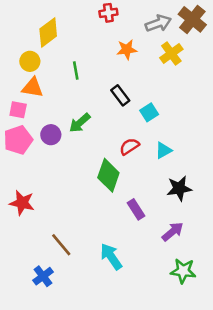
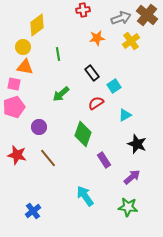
purple circle: (51, 135) -> (39, 127), moved
red semicircle: (129, 146) -> (96, 103), moved
black star: (179, 188) -> (137, 144), turned 30
brown line: (61, 245) -> (48, 158), moved
green star: (183, 271) -> (128, 207), moved

